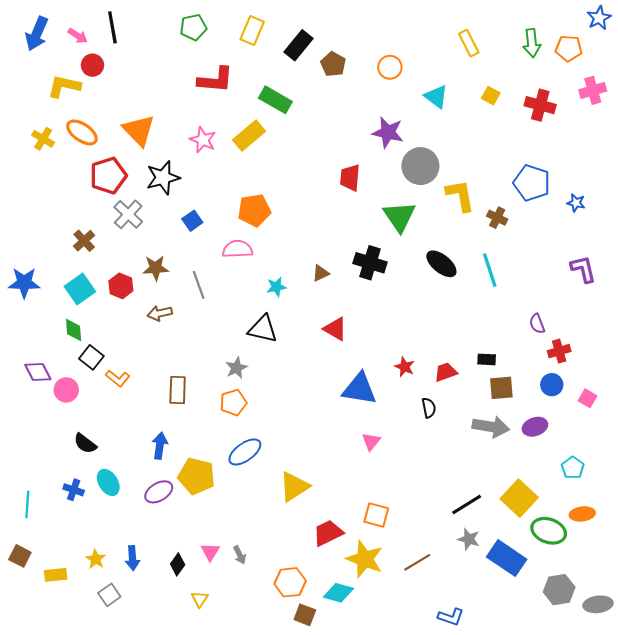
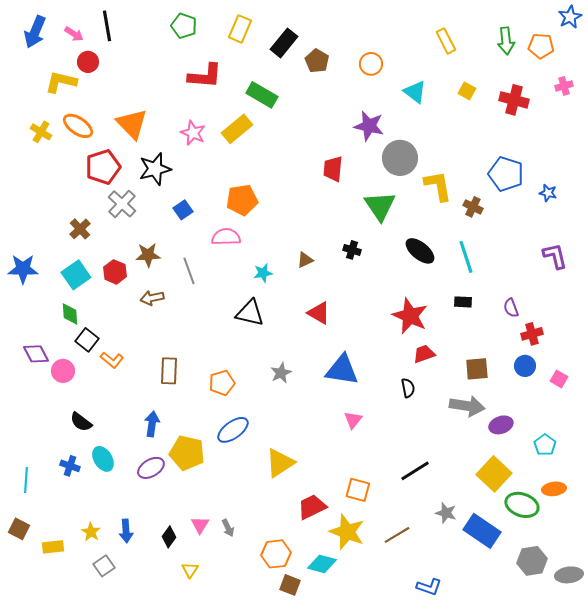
green pentagon: (193, 27) -> (184, 26), turned 30
pink cross: (593, 90) -> (564, 86), size x0.7
black cross: (370, 263) -> (352, 250), size x0.6
black rectangle: (487, 359) -> (463, 302), moved
red star: (405, 367) -> (410, 316), moved, size x1.8
gray star: (236, 368) -> (281, 373), moved
purple ellipse: (535, 427) -> (501, 425), moved
black line: (467, 504) -> (415, 471), moved

